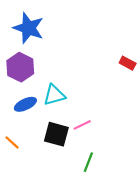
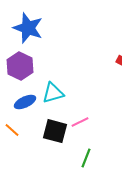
orange line: (12, 142) -> (12, 130), moved

